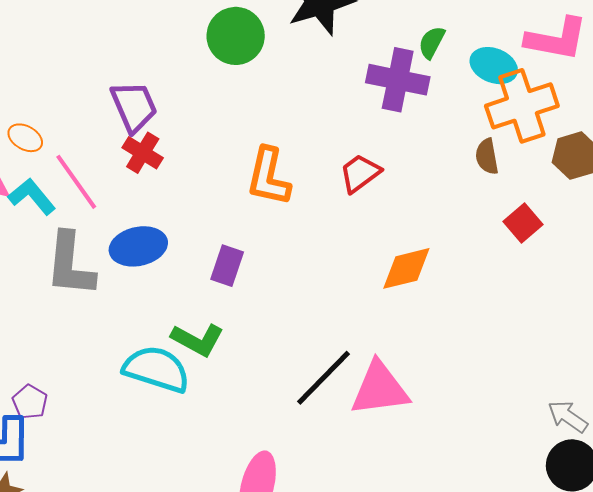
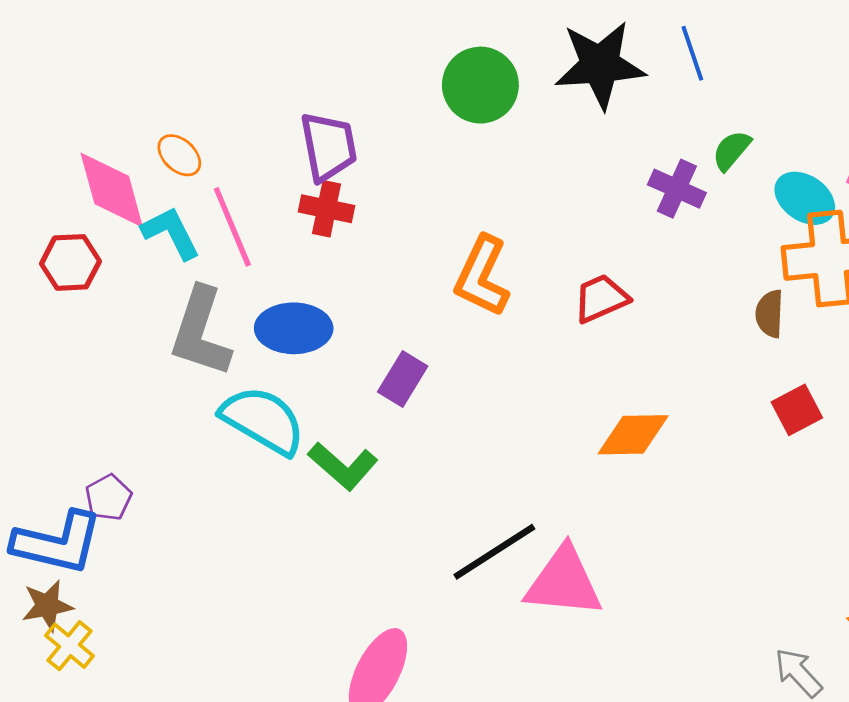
purple cross: (398, 80) -> (677, 189), size x0.7
red cross: (143, 153) -> (327, 209), turned -33
cyan semicircle: (156, 369) -> (263, 420), moved

